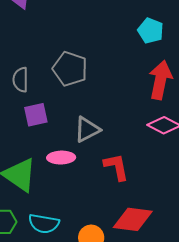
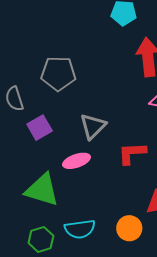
red L-shape: (116, 167) -> (132, 153), turned -64

